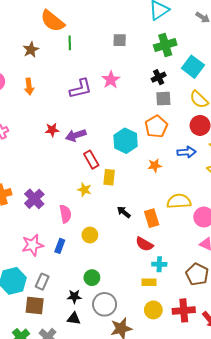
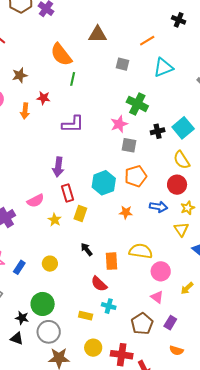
gray square: (120, 40) -> (123, 64), moved
green cross: (165, 45) -> (137, 104), moved, turned 30
brown star: (31, 50) -> (20, 75), moved
black cross: (159, 77) -> (158, 131), moved
pink star: (111, 80) -> (119, 124), moved
gray square: (163, 99) -> (129, 145), moved
red star: (52, 130) -> (43, 98), moved
purple arrow: (76, 135) -> (58, 167), turned -78
pink semicircle: (65, 214) -> (36, 201), moved, turned 60
green circle: (92, 278) -> (43, 304), size x1.5
yellow rectangle: (149, 282) -> (86, 316), moved

